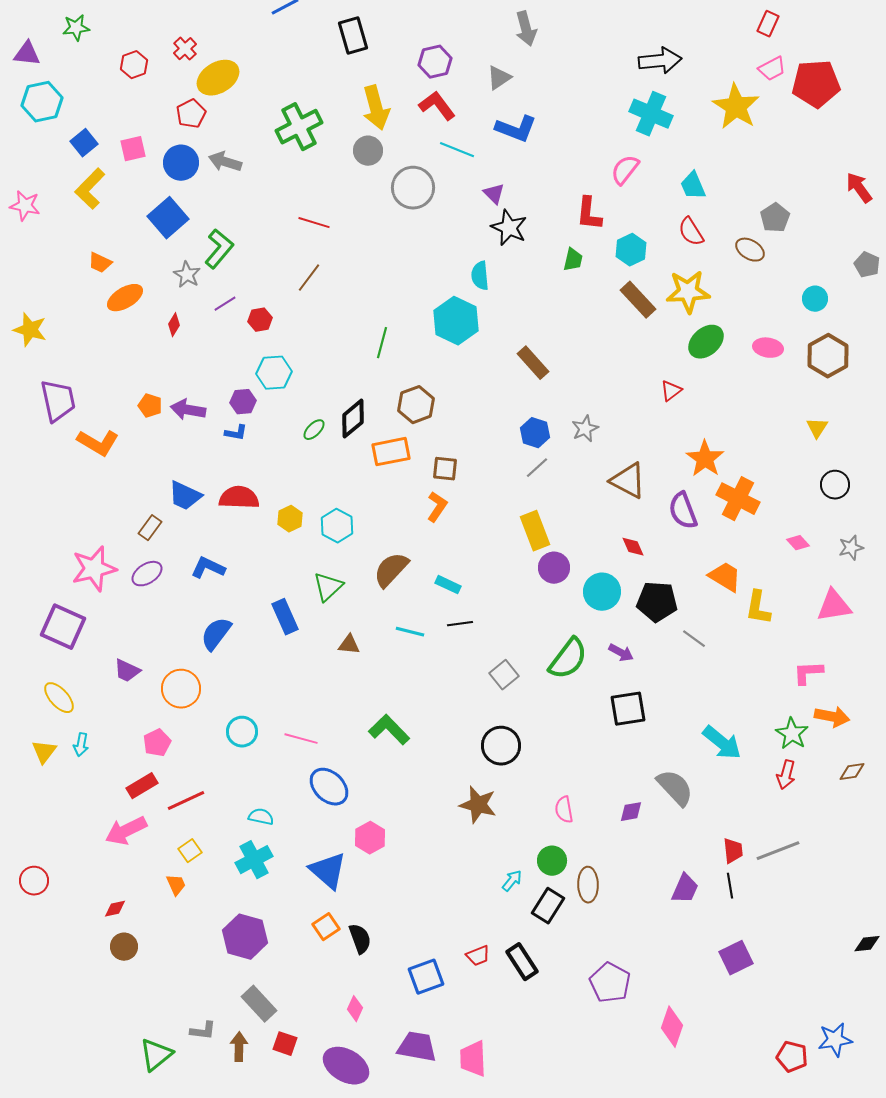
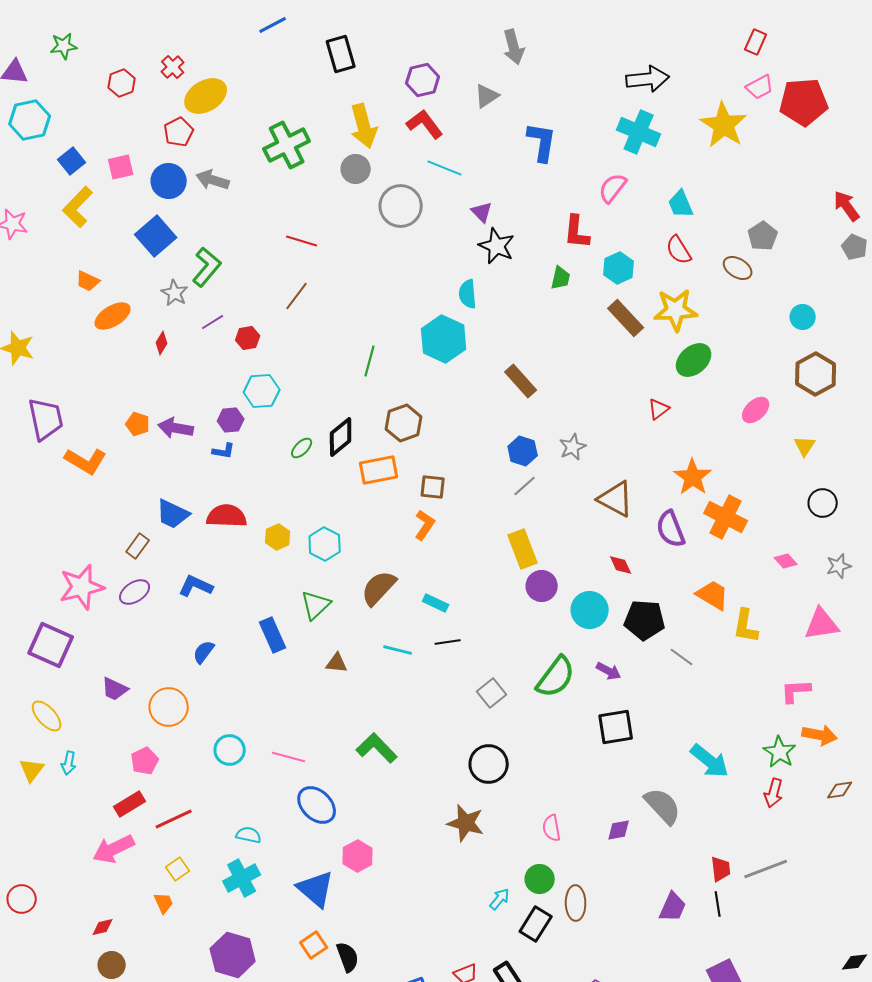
blue L-shape: (516, 129) -> (542, 142), moved, turned -102
gray pentagon: (867, 265) -> (855, 247), moved
pink ellipse: (768, 348) -> (756, 410), moved, turned -52
blue semicircle: (216, 634) -> (204, 652), size x0.7

